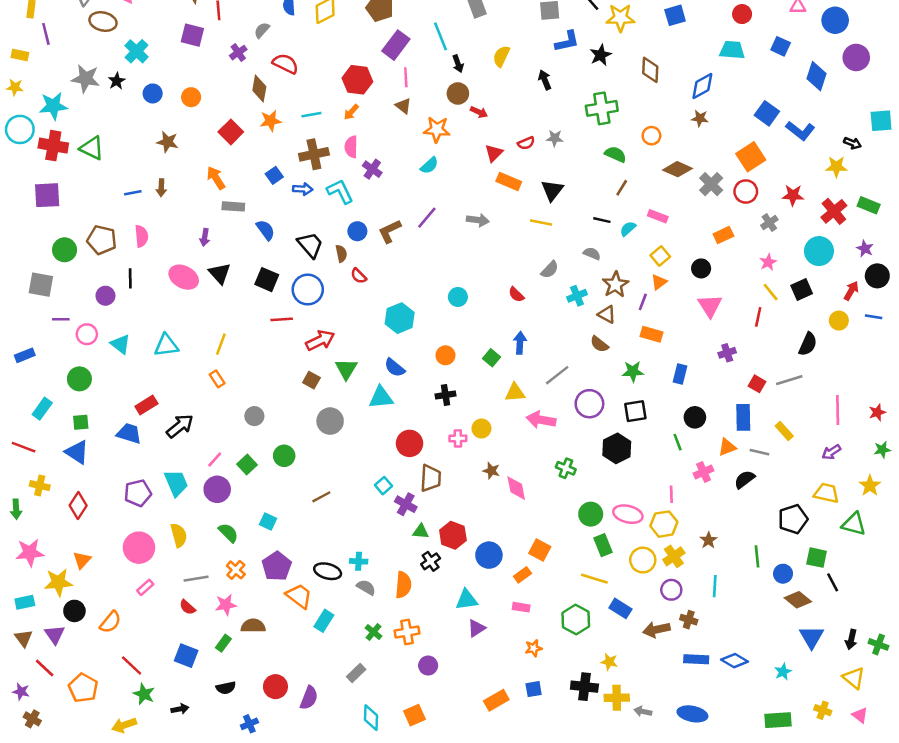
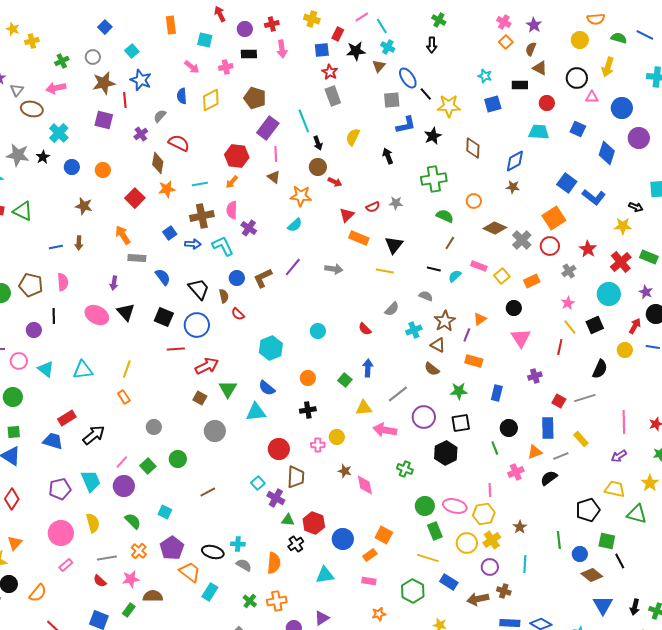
red star: (793, 195) -> (588, 249), turned 30
yellow square: (660, 256) -> (502, 276), moved
gray line: (759, 452) -> (561, 456), turned -35
purple triangle: (477, 628) -> (322, 618), moved

